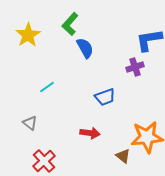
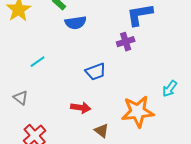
blue semicircle: (85, 48) -> (76, 23), turned 110
brown triangle: (123, 156) -> (102, 131), moved

